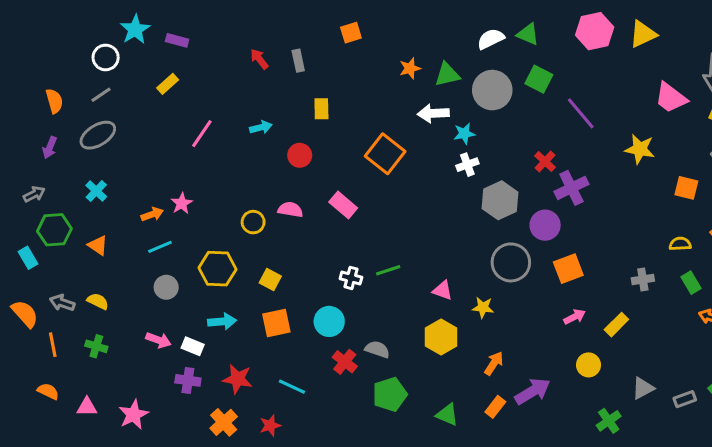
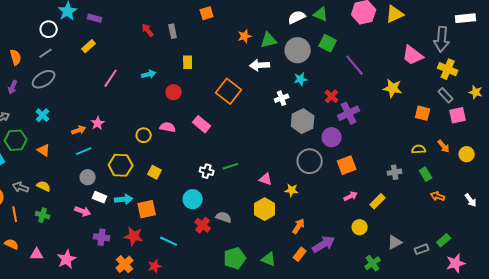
cyan star: (464, 134) -> (301, 79), moved
orange square: (276, 323) -> (147, 209), moved
white rectangle: (193, 346) -> (100, 197), moved
green pentagon: (390, 394) -> (235, 258), moved

